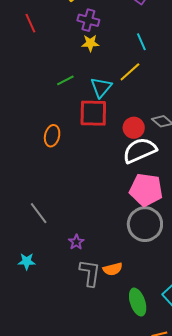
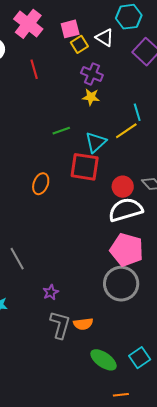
cyan line: (141, 42) -> (137, 112), moved
green ellipse: (138, 302) -> (104, 360), turned -44

